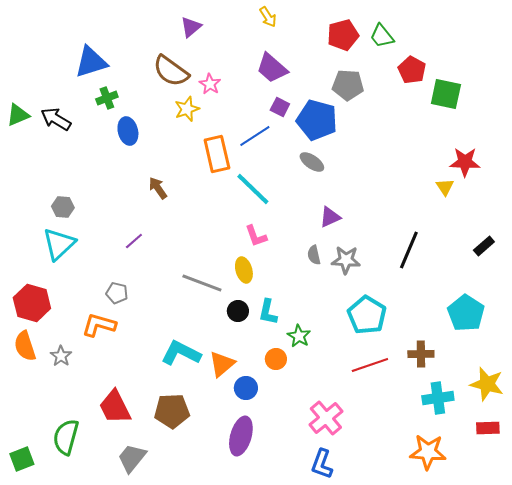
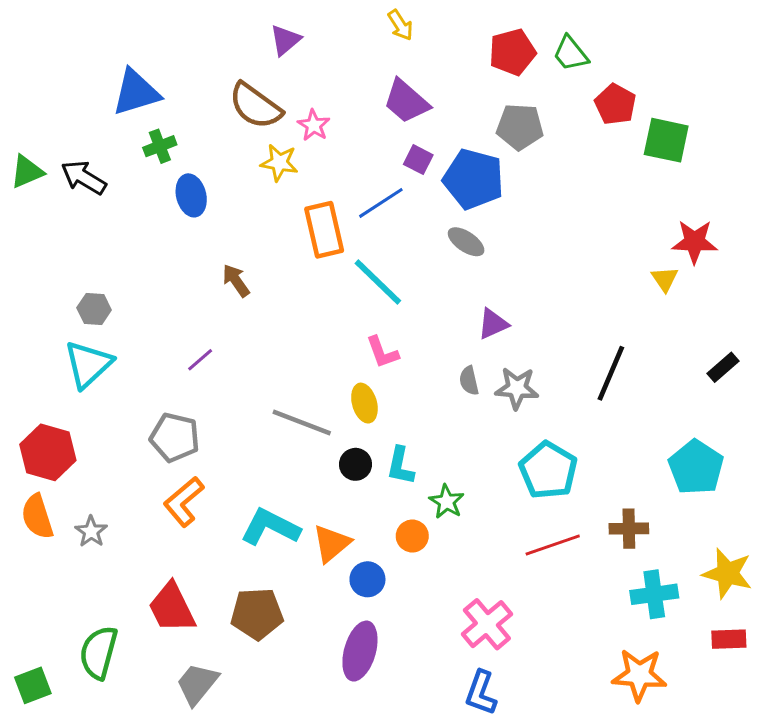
yellow star: (187, 109) -> (279, 163), turned 30
gray pentagon: (117, 293) -> (175, 437), size x1.5
orange L-shape: (99, 325) -> (184, 502), moved, turned -56

